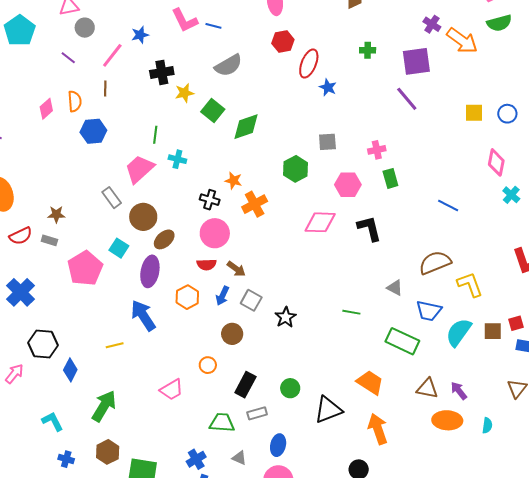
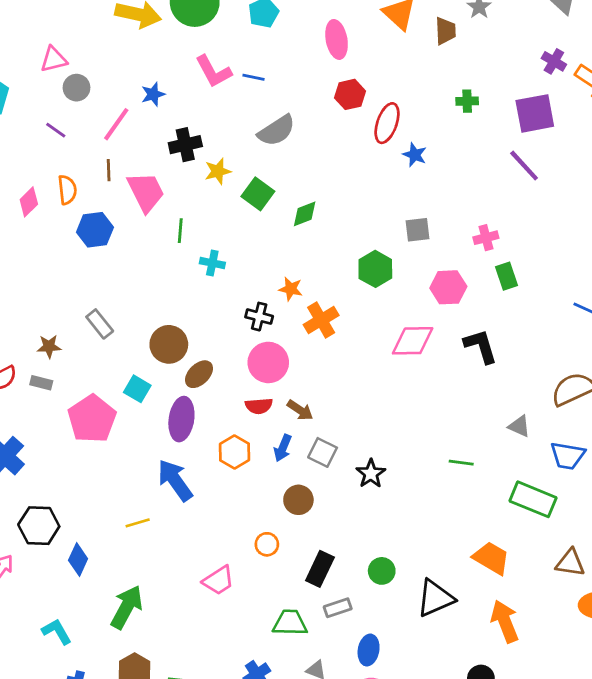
green diamond: (246, 127) -> (305, 214), size x0.7
pink trapezoid: (139, 169) -> (146, 192), moved, turned 108
gray rectangle: (112, 198) -> (100, 324), moved

